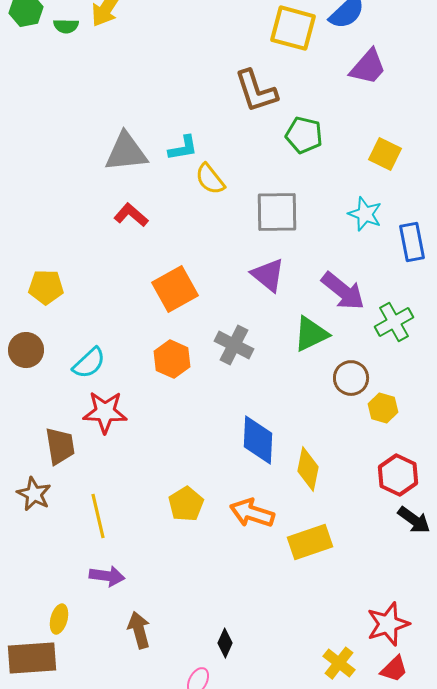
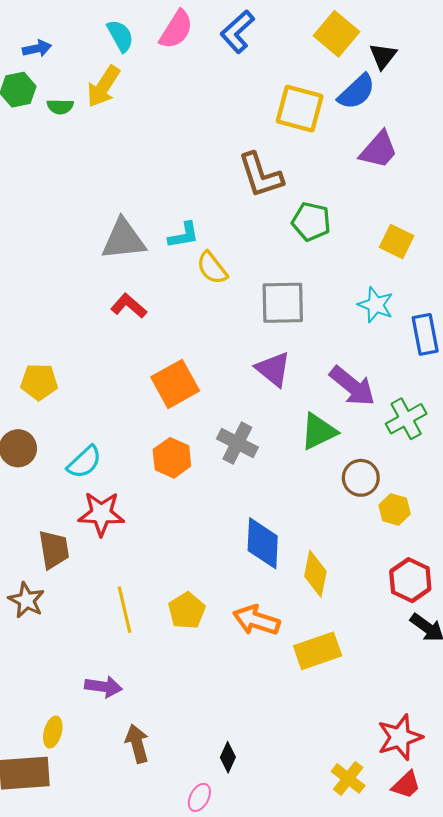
yellow line: (98, 516) -> (125, 610), moved

